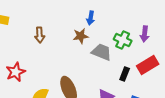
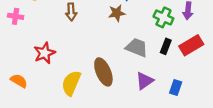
gray trapezoid: (102, 52) -> (137, 47), moved
black rectangle: (125, 74) -> (166, 46), moved

